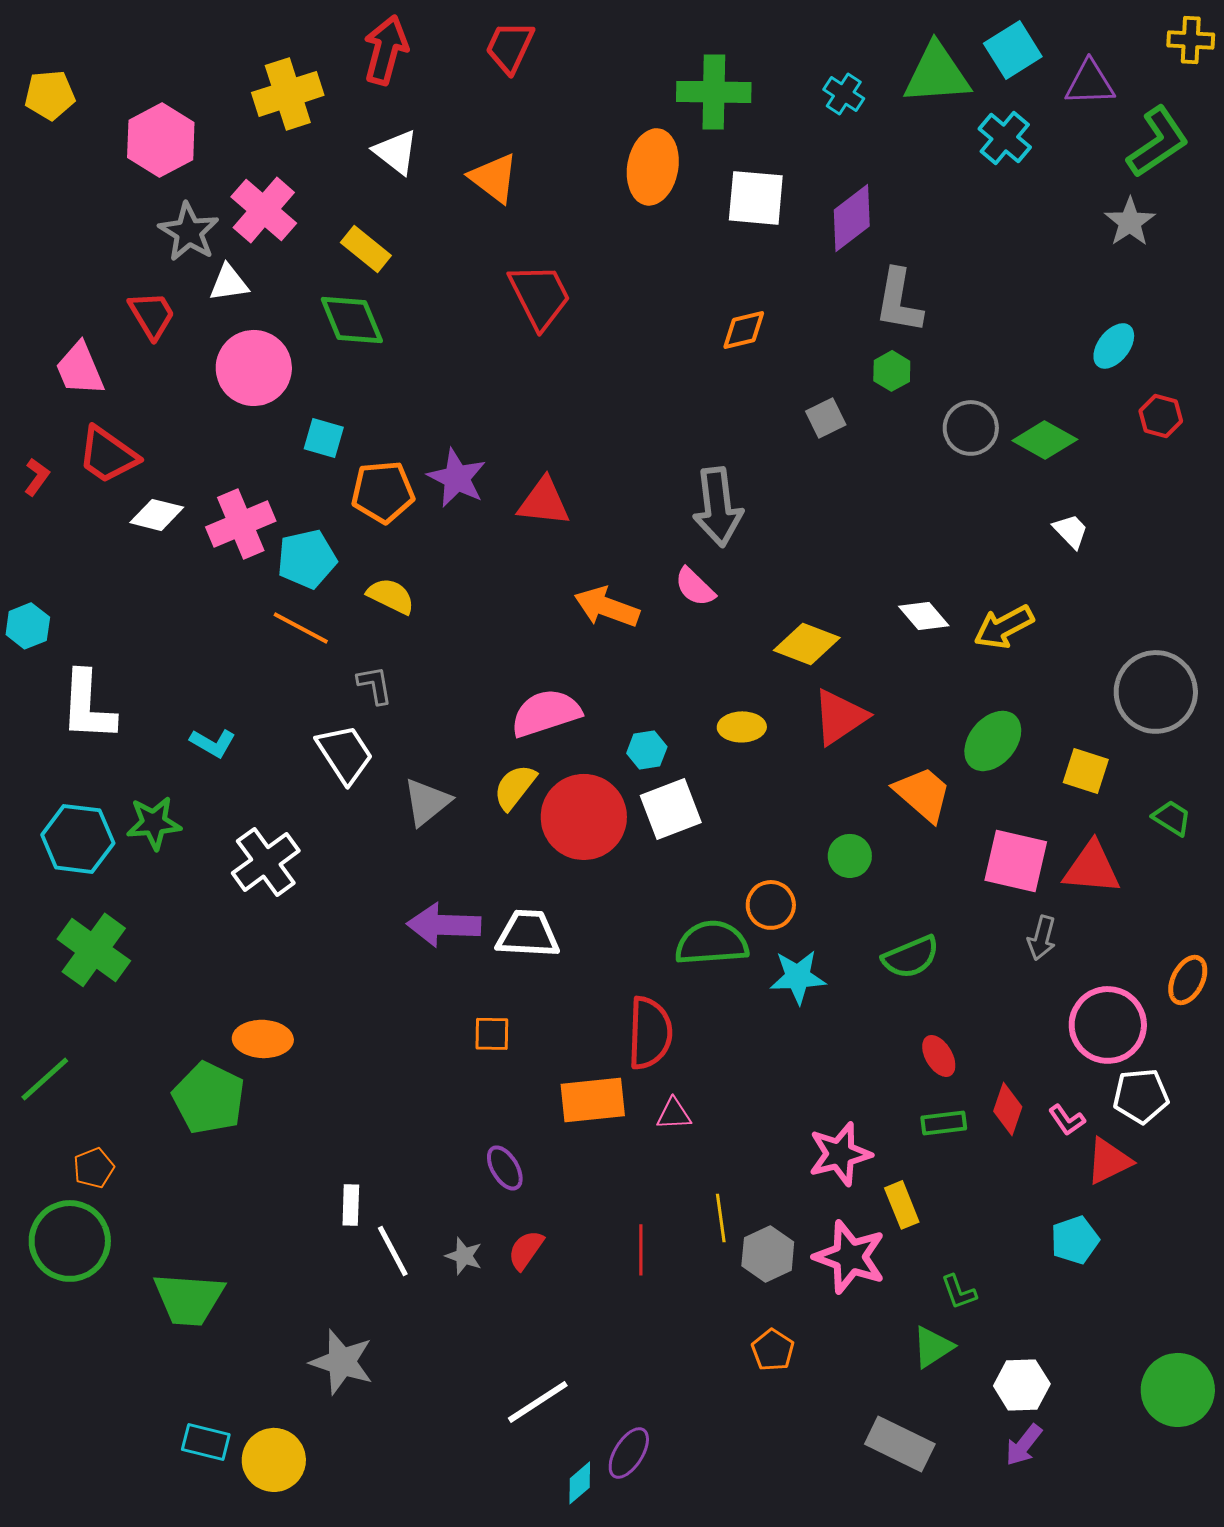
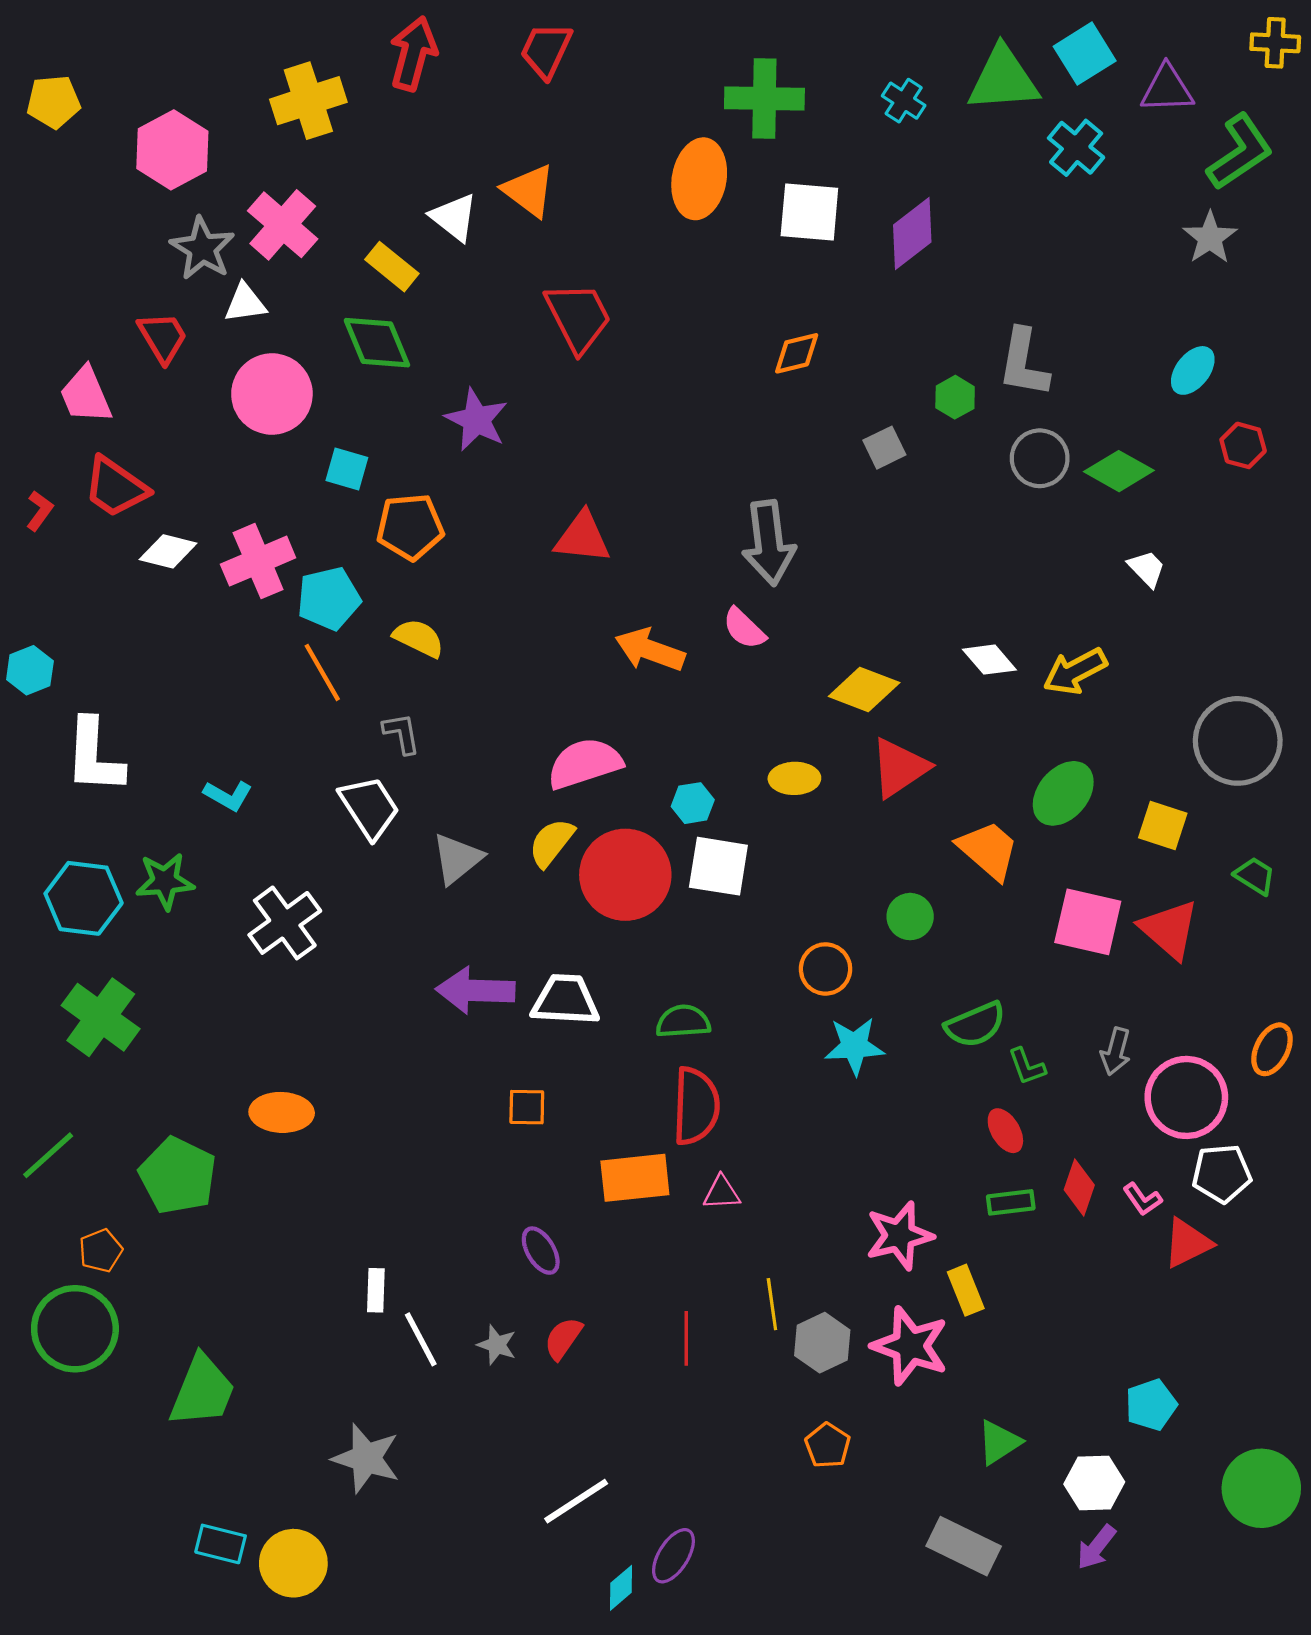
white triangle: (396, 152) -> (454, 217), moved
gray L-shape: (899, 301) -> (1024, 363), moved
purple star: (457, 478) -> (476, 420), moved
orange line: (301, 628) -> (322, 672), turned 32
white square: (671, 809) -> (718, 866), turned 30
red triangle: (1092, 868) -> (1169, 929), turned 36
gray arrow: (1042, 938) -> (1116, 1051), moved
green semicircle: (712, 943) -> (683, 1021), moved, size x0.7
green pentagon: (209, 1098) -> (178, 1176), moved
cyan pentagon: (1075, 1240) -> (1151, 1405), moved
green L-shape: (959, 1292) -> (1027, 1066), moved
green trapezoid: (189, 1299) -> (202, 1391), turned -72

